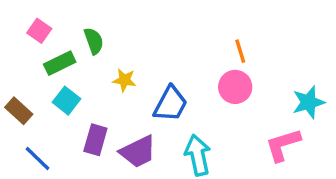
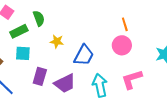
cyan square: (66, 101) -> (23, 53), turned -35
pink L-shape: (283, 145) -> (132, 79), moved

